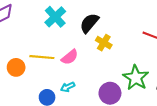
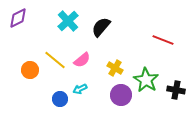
yellow cross: (104, 43) -> (115, 68), moved
yellow line: (42, 57) -> (55, 60), turned 35

